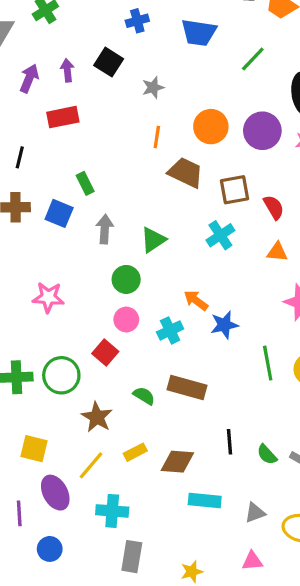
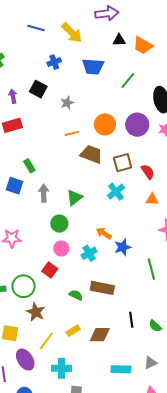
orange line: (157, 137) -> (72, 133), turned 72
brown star: (97, 417) -> (36, 312), moved
cyan rectangle: (205, 501) -> (121, 369), moved

